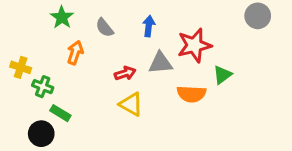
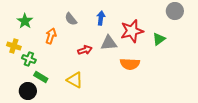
green star: (62, 17) -> (25, 21), moved
green triangle: (222, 75) -> (159, 39), moved
yellow triangle: (131, 104) -> (75, 80), moved

